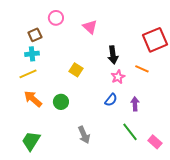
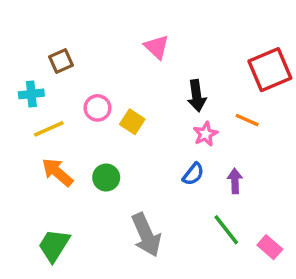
pink circle: (56, 18) -> (97, 108), moved
cyan cross: (32, 54) -> (31, 94), moved
gray arrow: (84, 135) -> (146, 235), size x1.4

